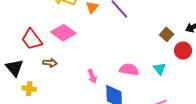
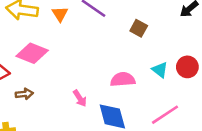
brown square: (167, 34) -> (139, 28), moved
red circle: (183, 51) -> (187, 67), moved

